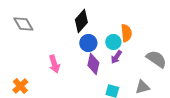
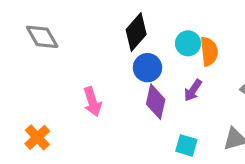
cyan circle: (113, 42) -> (188, 43), moved

